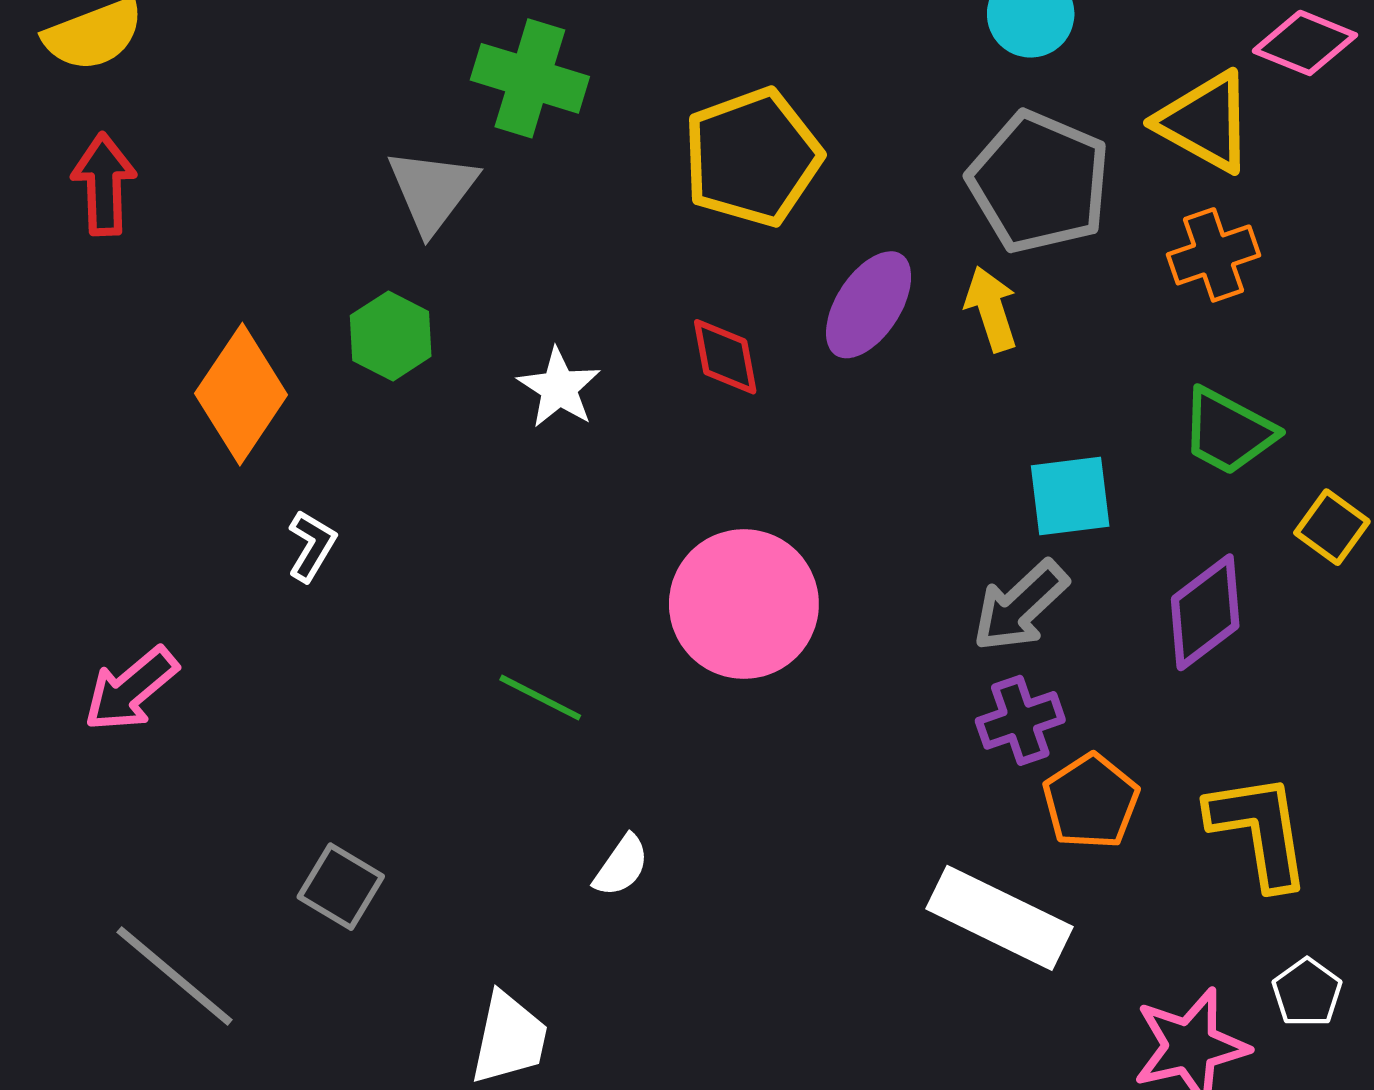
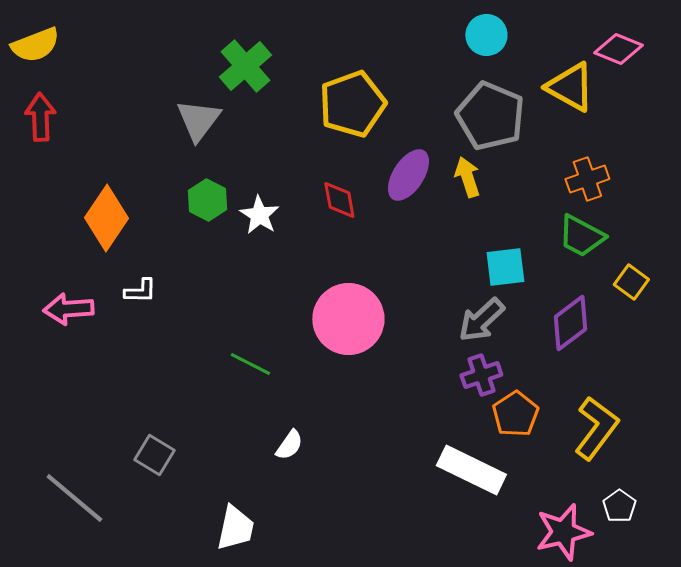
green cross: (530, 78) -> (245, 66), turned 32
orange cross: (1213, 255) -> (587, 179), moved
green hexagon: (391, 336) -> (207, 200), moved
white L-shape: (312, 546) -> (140, 291), turned 60
pink arrow: (131, 689) -> (68, 309), moved, turned 36
yellow L-shape: (1259, 831) -> (596, 428), turned 46

